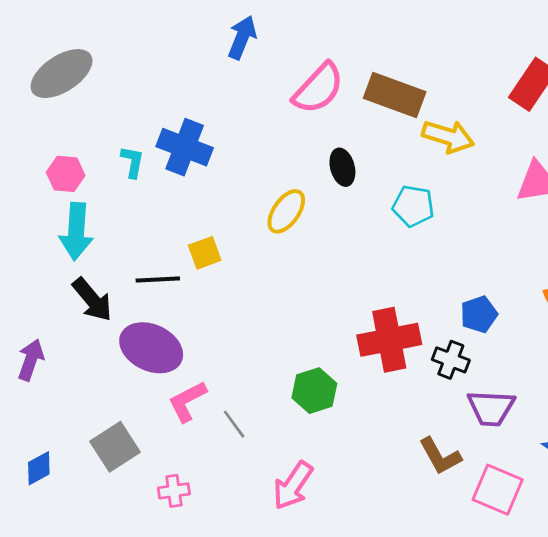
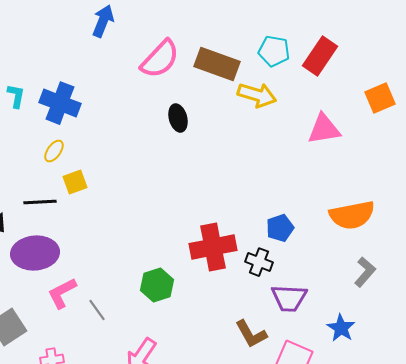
cyan L-shape: (132, 162) -> (16, 96), moved
cyan pentagon: (413, 206) -> (274, 51), moved
yellow ellipse: (286, 211) -> (54, 151), moved, size x0.7
purple ellipse: (151, 348) -> (35, 253), turned -30

